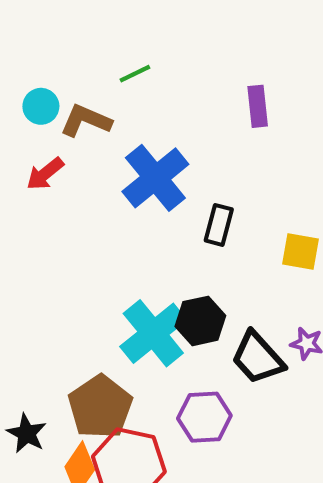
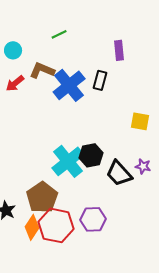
brown L-shape: (86, 121) -> (42, 70), moved
black rectangle: (219, 225) -> (100, 80), moved
purple hexagon: (204, 417) -> (93, 219), moved

